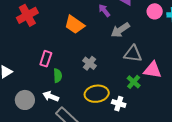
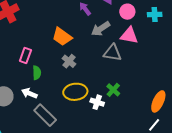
pink circle: (155, 11) -> (127, 12), moved
orange trapezoid: (75, 25) -> (62, 37), moved
pink triangle: (153, 70) -> (129, 35), moved
green cross: (134, 82) -> (113, 90), moved

